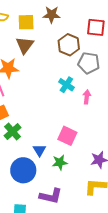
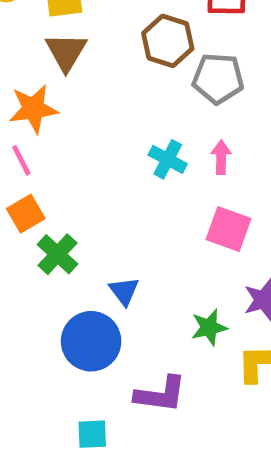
cyan cross: (66, 85) -> (168, 159), moved
pink square: (67, 136) -> (228, 229), moved
green star: (60, 162) -> (209, 327), moved

